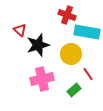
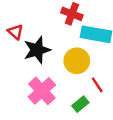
pink cross: (42, 79) -> (42, 91), turned -30

